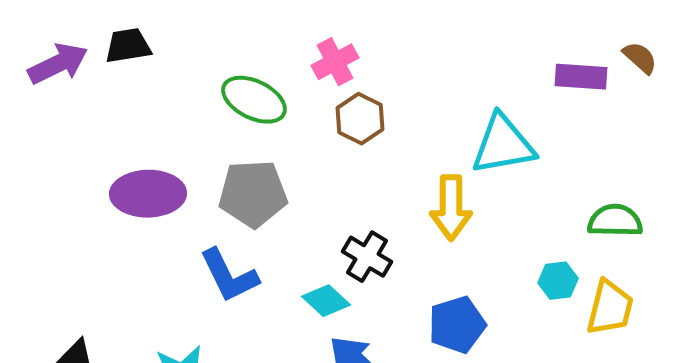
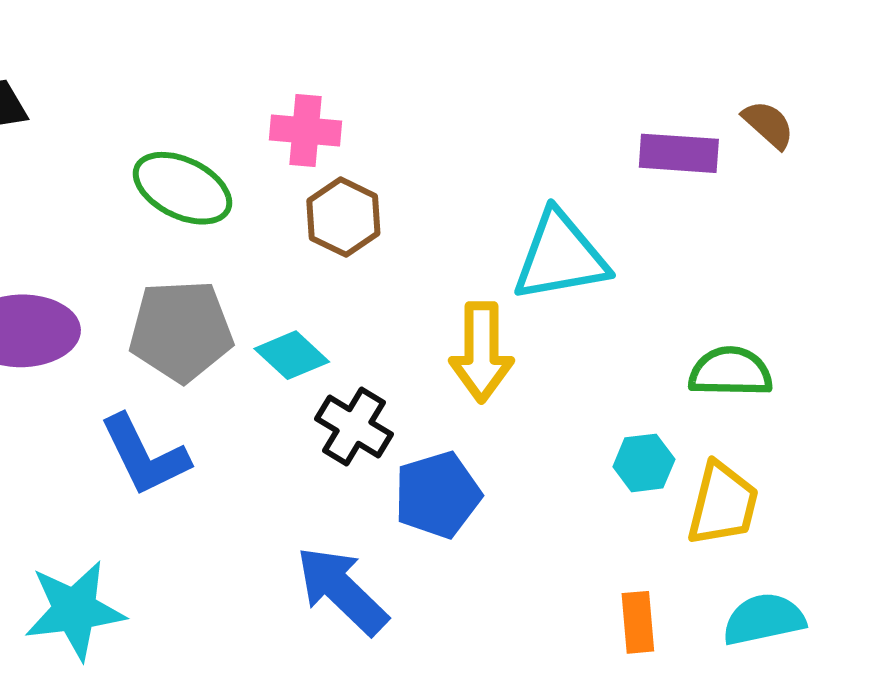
pink cross: (335, 62) -> (305, 131), turned 33
cyan diamond: (326, 301) -> (292, 355), moved
blue pentagon: (457, 325) -> (437, 495), moved

